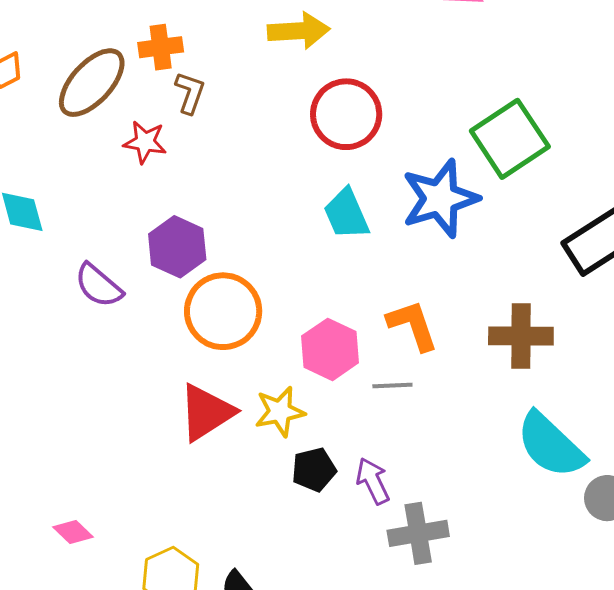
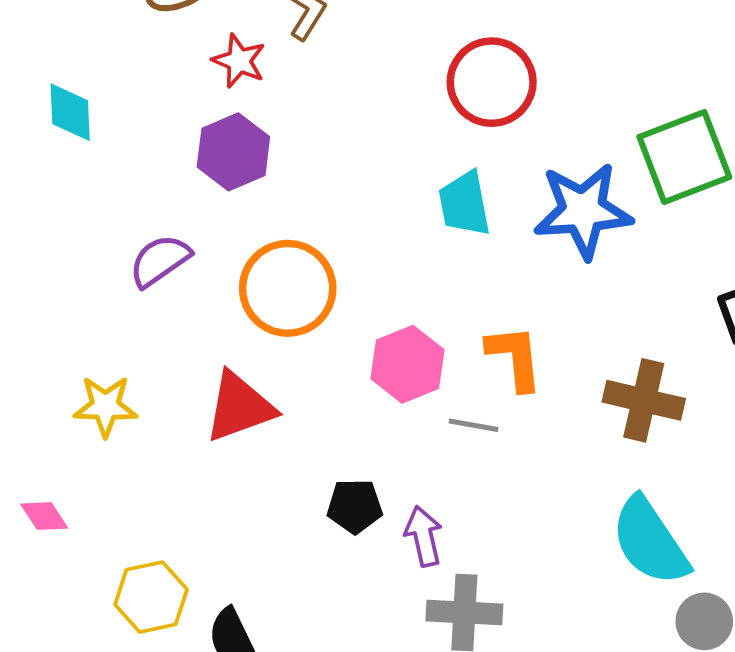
purple hexagon: (177, 247) -> (233, 152), moved
purple semicircle: (99, 285) -> (160, 261), moved, turned 92
yellow star: (280, 412) -> (105, 406), moved

